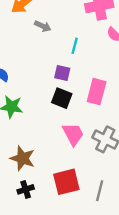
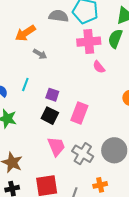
cyan line: (75, 46) -> (25, 84), moved

